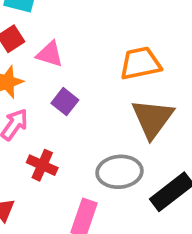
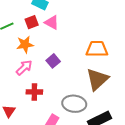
pink triangle: (50, 54) -> (52, 22), moved
red cross: (42, 165) -> (34, 92), turned -35

